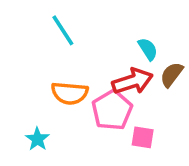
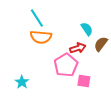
red arrow: (132, 81) -> (78, 48), size x0.7
orange semicircle: (70, 93) -> (41, 37), moved

